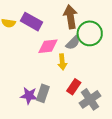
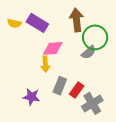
gray semicircle: (73, 43) -> (89, 52), moved
yellow arrow: (62, 62) -> (45, 64), moved
gray rectangle: (43, 93) -> (60, 86), moved

